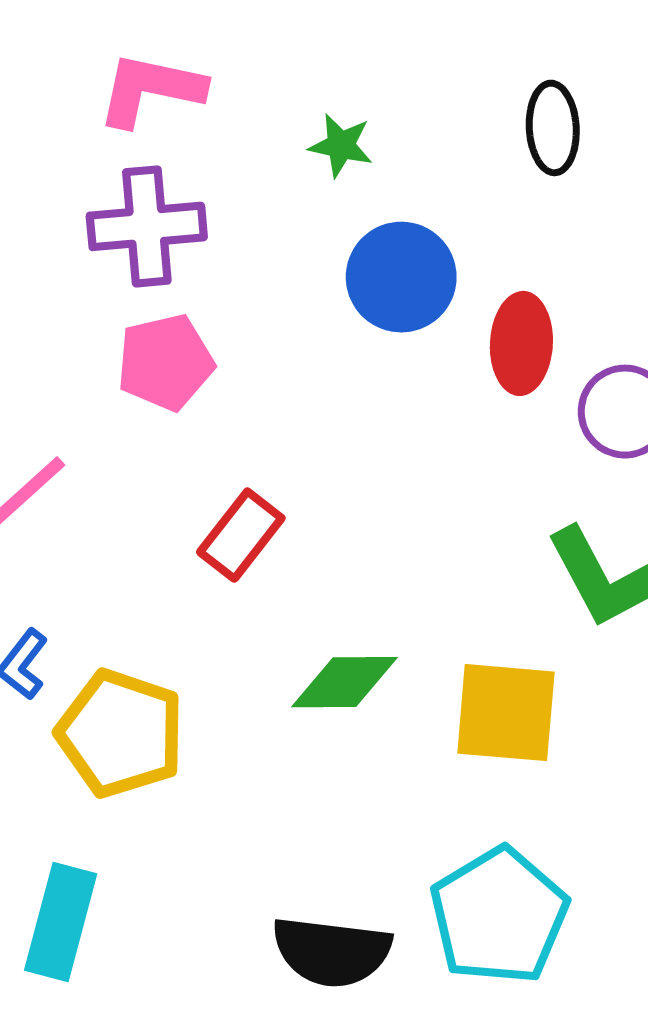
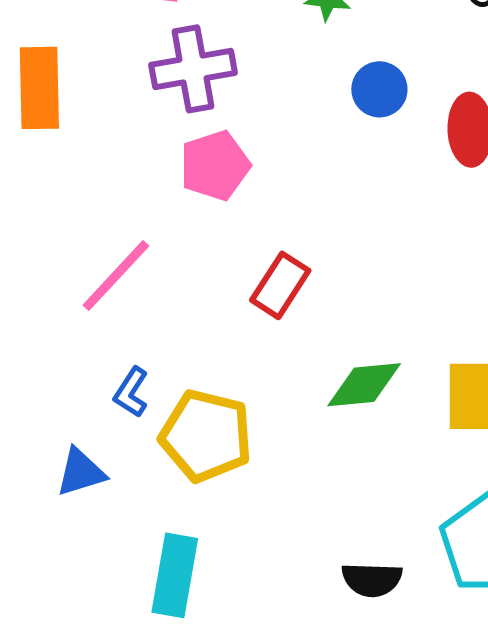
blue circle: (401, 277) -> (379, 89), size x0.7
black semicircle: (332, 952) -> (372, 580), size x0.7

